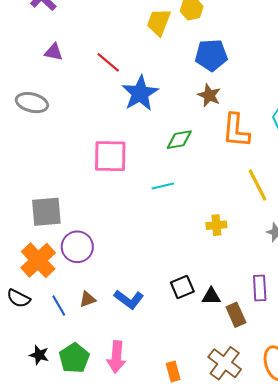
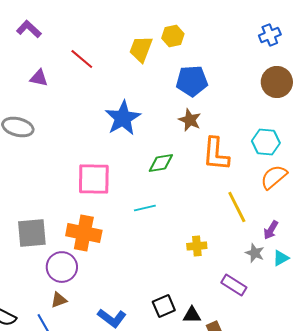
red line: (108, 62) -> (82, 59), moved
orange cross: (38, 260) -> (84, 233), moved, turned -36
purple rectangle: (260, 288) -> (234, 285), moved, turned -55
brown triangle: (88, 299) -> (59, 300), moved

